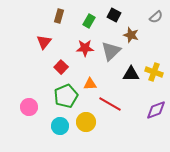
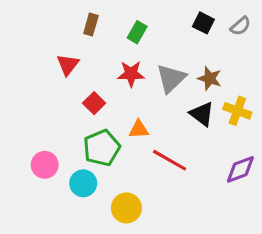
black square: (114, 15) -> (203, 23), moved
brown star: (131, 35) -> (210, 78), moved
black triangle: (131, 74) -> (202, 114), turned 36
yellow circle: (86, 122) -> (126, 208), moved
cyan circle: (60, 126) -> (83, 183), moved

